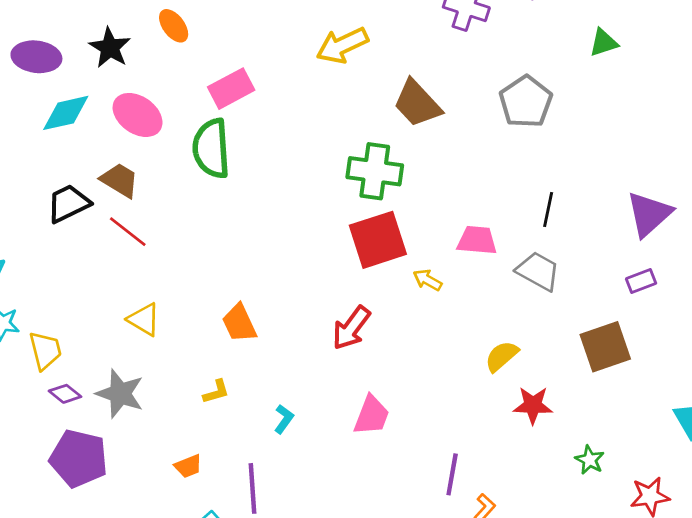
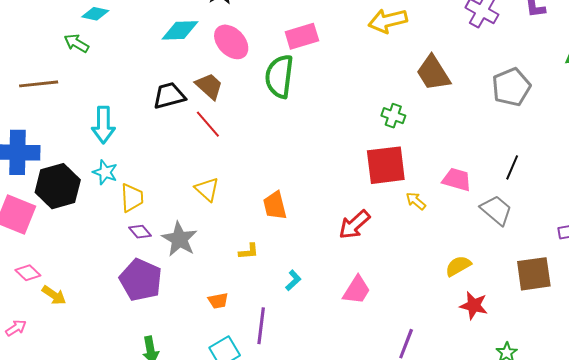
green cross: (375, 171) -> (393, 116), size x0.6

